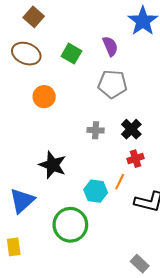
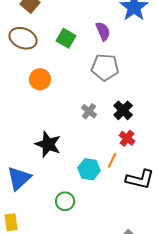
gray cross: (96, 130) -> (89, 111), turned 35
red cross: (135, 159) -> (127, 138), turned -35
green circle: (70, 225) -> (65, 201), size x0.6

